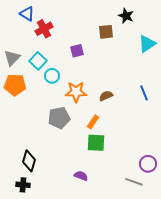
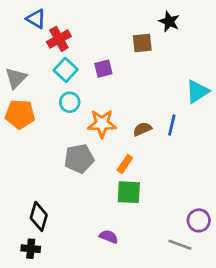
cyan triangle: (147, 44) -> (197, 91), moved
cyan square: (38, 61) -> (66, 70), moved
blue line: (144, 93) -> (172, 125), moved, turned 35

